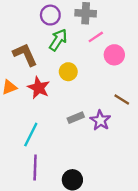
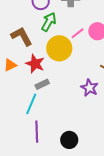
pink line: (96, 37) -> (77, 33), moved
yellow circle: (68, 72) -> (59, 48), size x1.6
gray rectangle: (76, 118) -> (42, 84), moved

